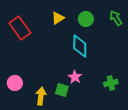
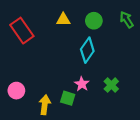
yellow triangle: (58, 18) -> (63, 20), turned 32
cyan diamond: (80, 46) -> (87, 50), turned 35
green cross: (111, 83) -> (111, 85), moved, turned -32

